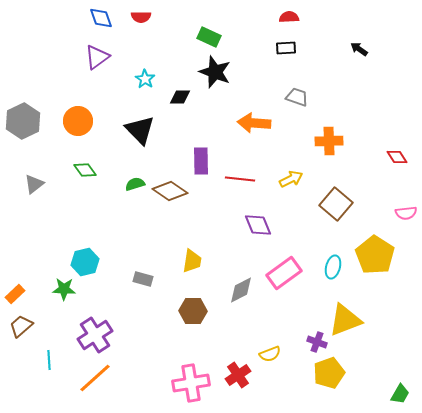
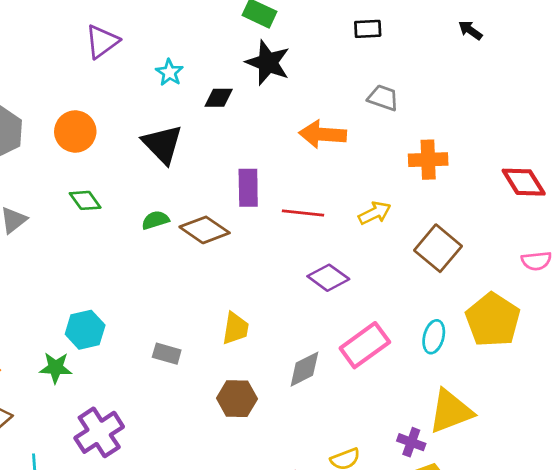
red diamond: (397, 157) -> (524, 182), size x1.5
purple diamond: (258, 225) -> (328, 278), turned -32

